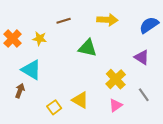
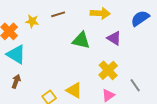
yellow star: (40, 39) -> (32, 21), moved
purple triangle: (142, 57) -> (114, 38), moved
cyan triangle: (31, 70) -> (16, 54), moved

